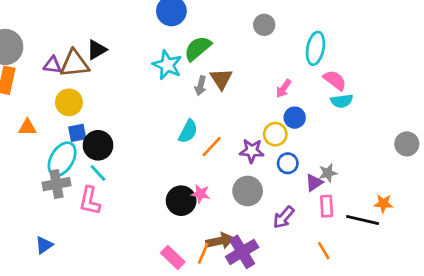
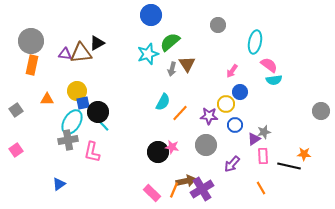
cyan star: (167, 65) -> (148, 54), turned 30
yellow circle: (69, 102) -> (77, 91), moved
cyan line: (98, 173) -> (103, 125), moved

